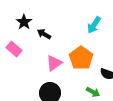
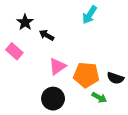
cyan arrow: (94, 25) -> (90, 15), moved
orange pentagon: (81, 58) -> (86, 75), moved, turned -30

